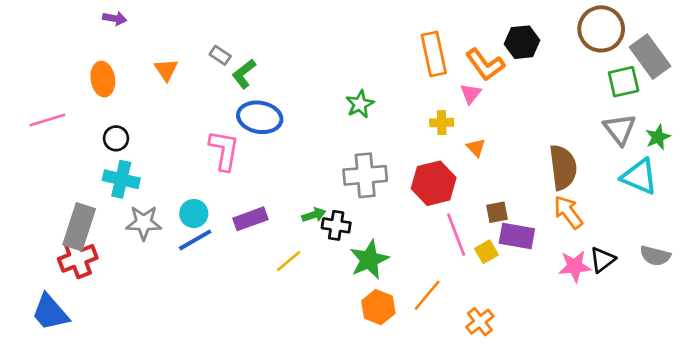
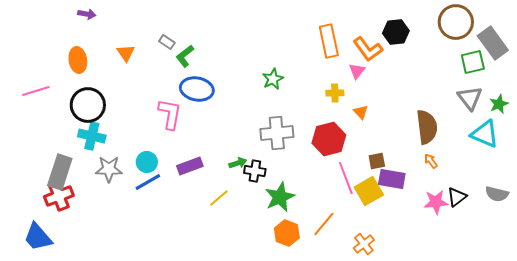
black circle: (116, 138) -> (88, 105), size x1.8
orange arrow: (568, 212) -> (431, 161), size x0.6
yellow square: (486, 252) -> (369, 191), size x1.6

